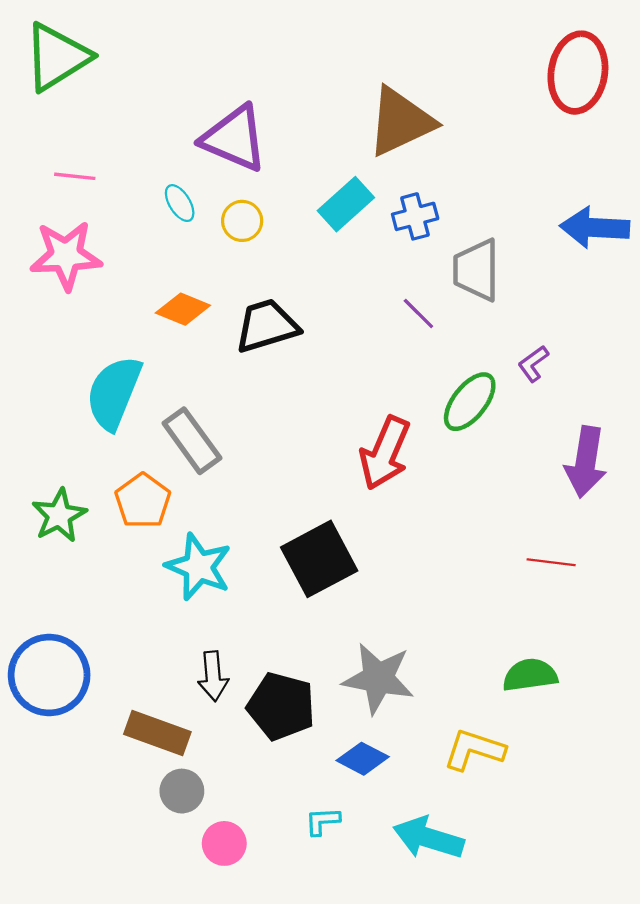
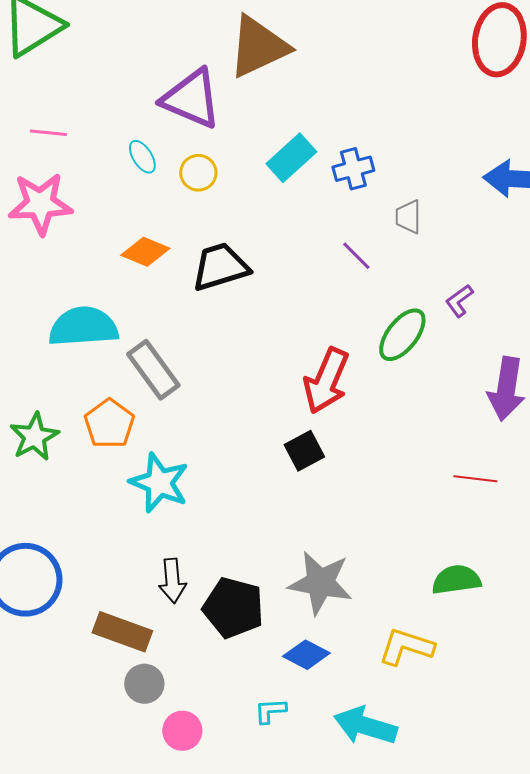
brown triangle: (401, 122) -> (258, 47), moved
gray trapezoid: (476, 270) -> (408, 217), size x0.6
cyan semicircle: (114, 393) -> (83, 327), turned 64
black square: (319, 559) -> (304, 451), moved, size x0.6

